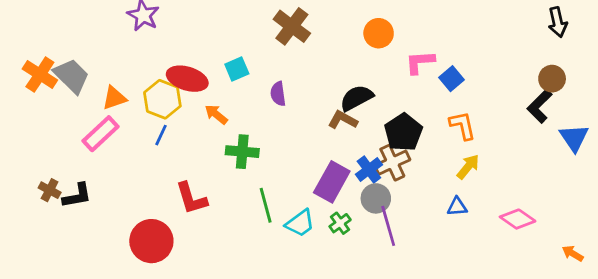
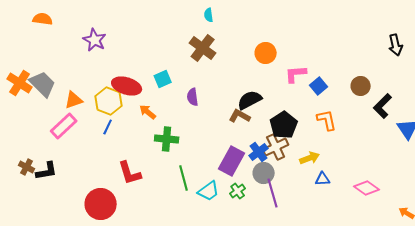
brown circle: (552, 79) -> (361, 86), moved
yellow arrow: (468, 167) -> (310, 158), moved, turned 30

